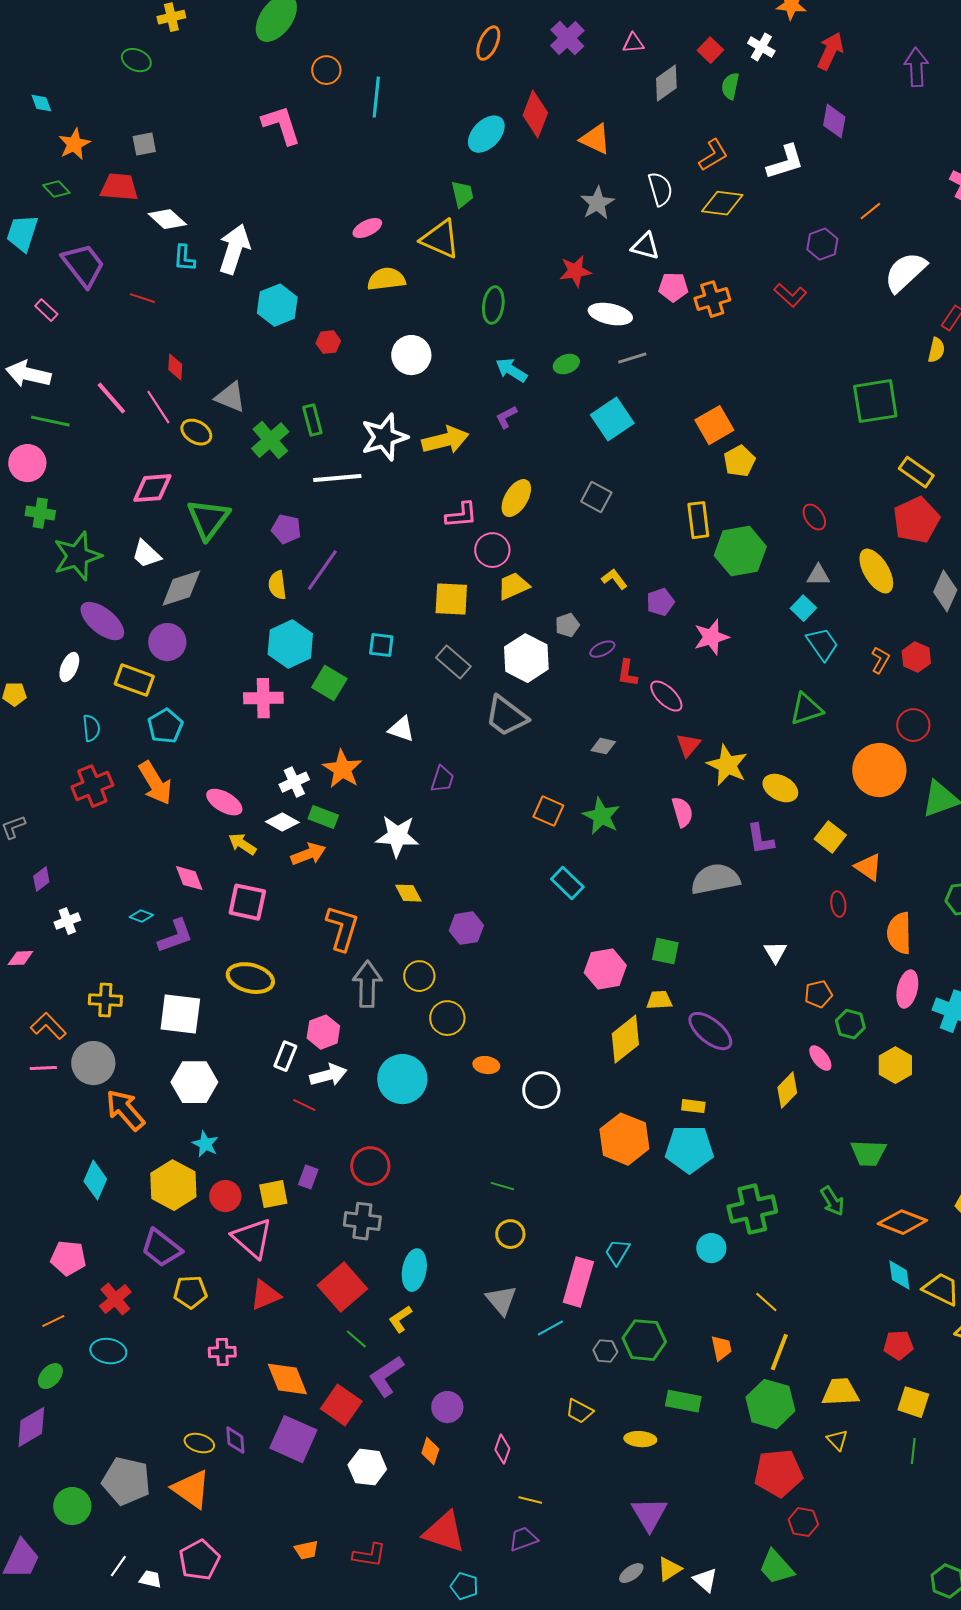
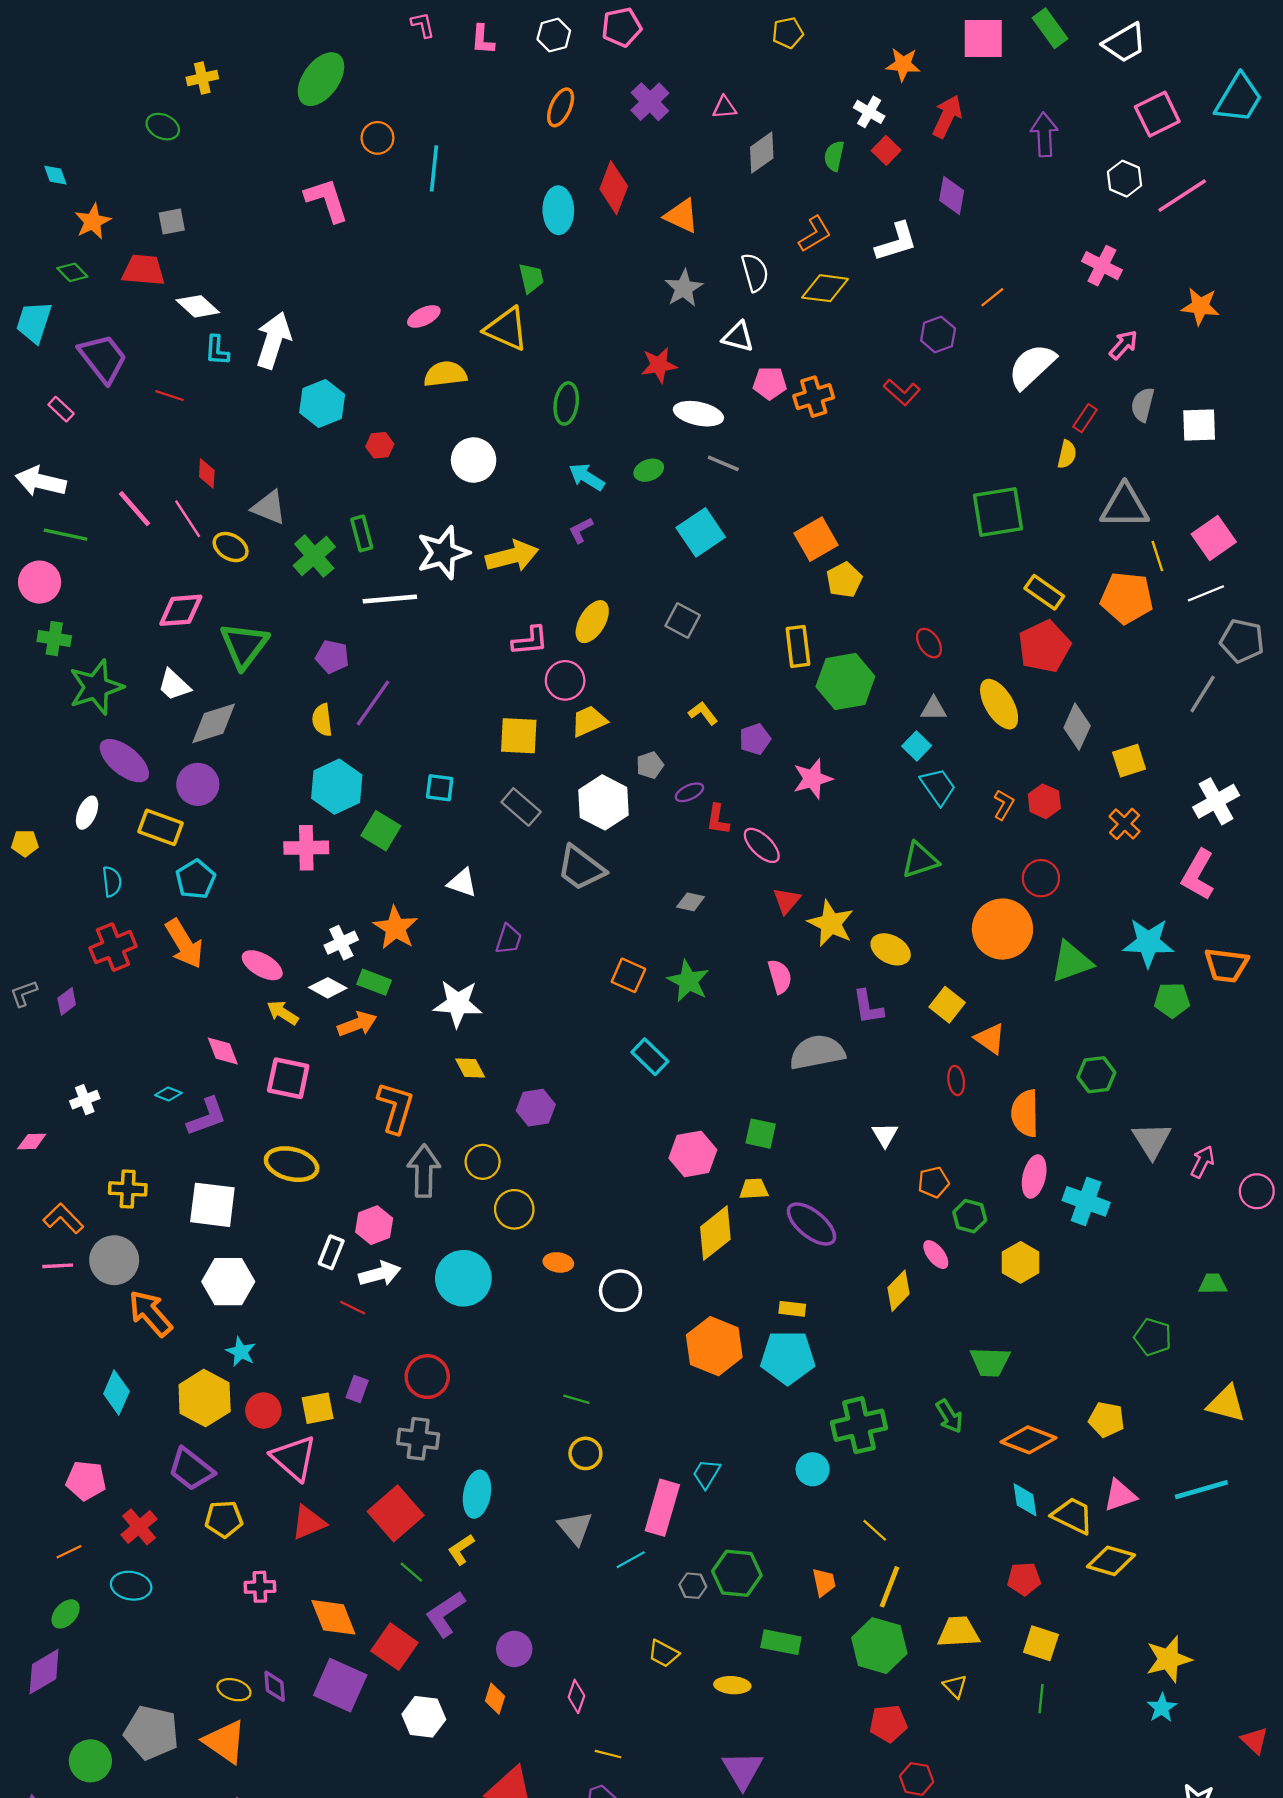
red square: (710, 50) -> (886, 150), moved
cyan ellipse: (486, 134) -> (558, 210), turned -45
gray line: (632, 358) -> (723, 463), turned 40
purple diamond: (41, 879) -> (67, 1001), moved
red pentagon: (778, 1473) -> (888, 1724), size x0.7

